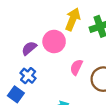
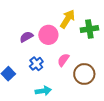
blue cross: (28, 76) -> (36, 64), moved

